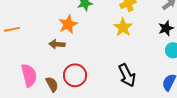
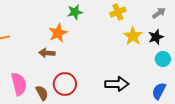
yellow star: (123, 27) -> (133, 36), moved
black arrow: (127, 75) -> (117, 84), turned -65

